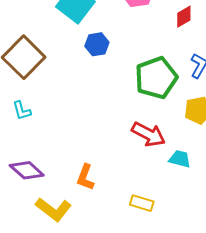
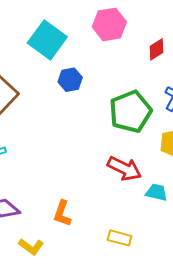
yellow L-shape: (53, 209) -> (31, 247), size x0.7

